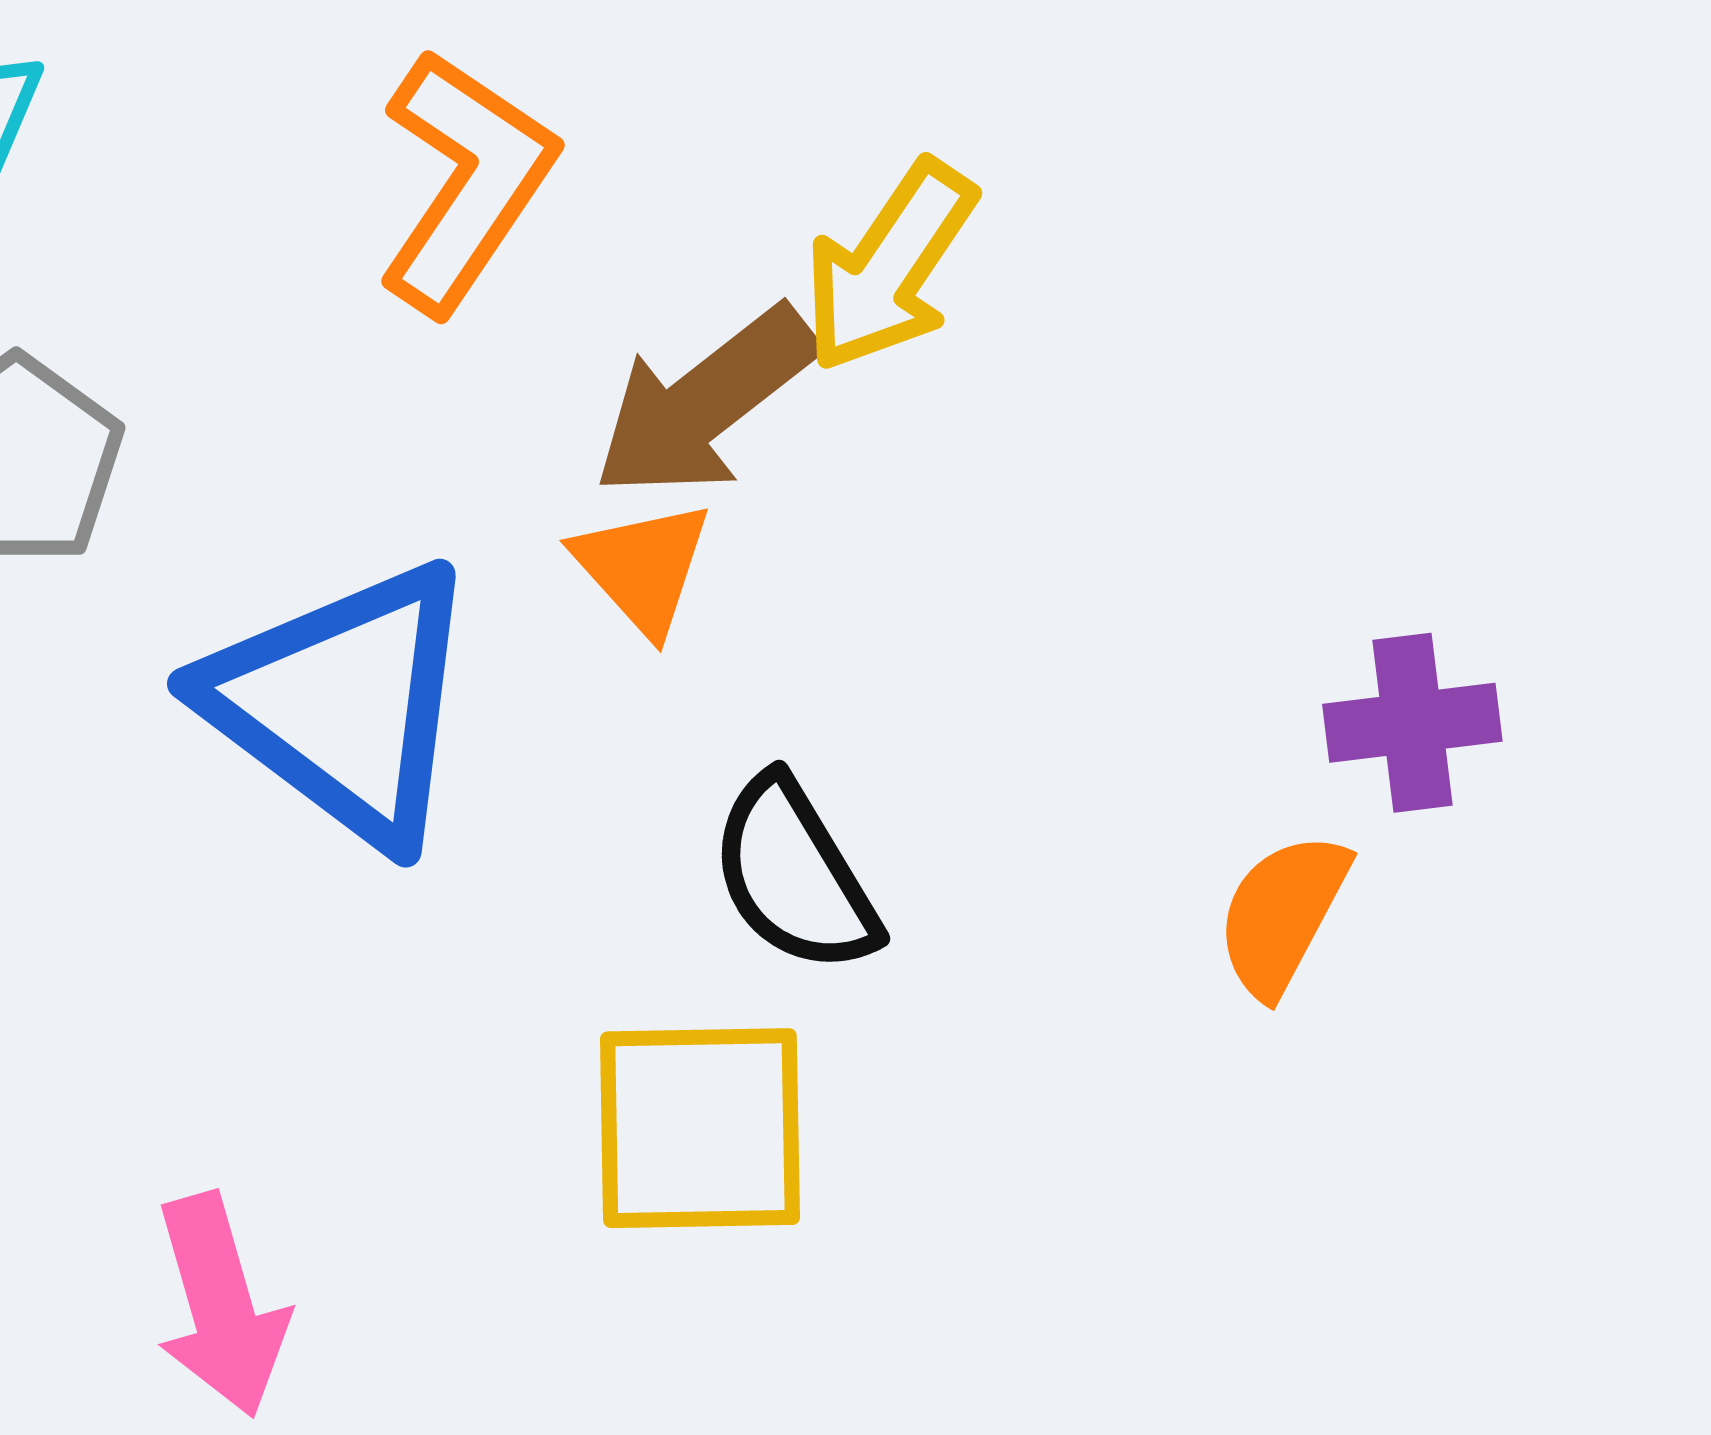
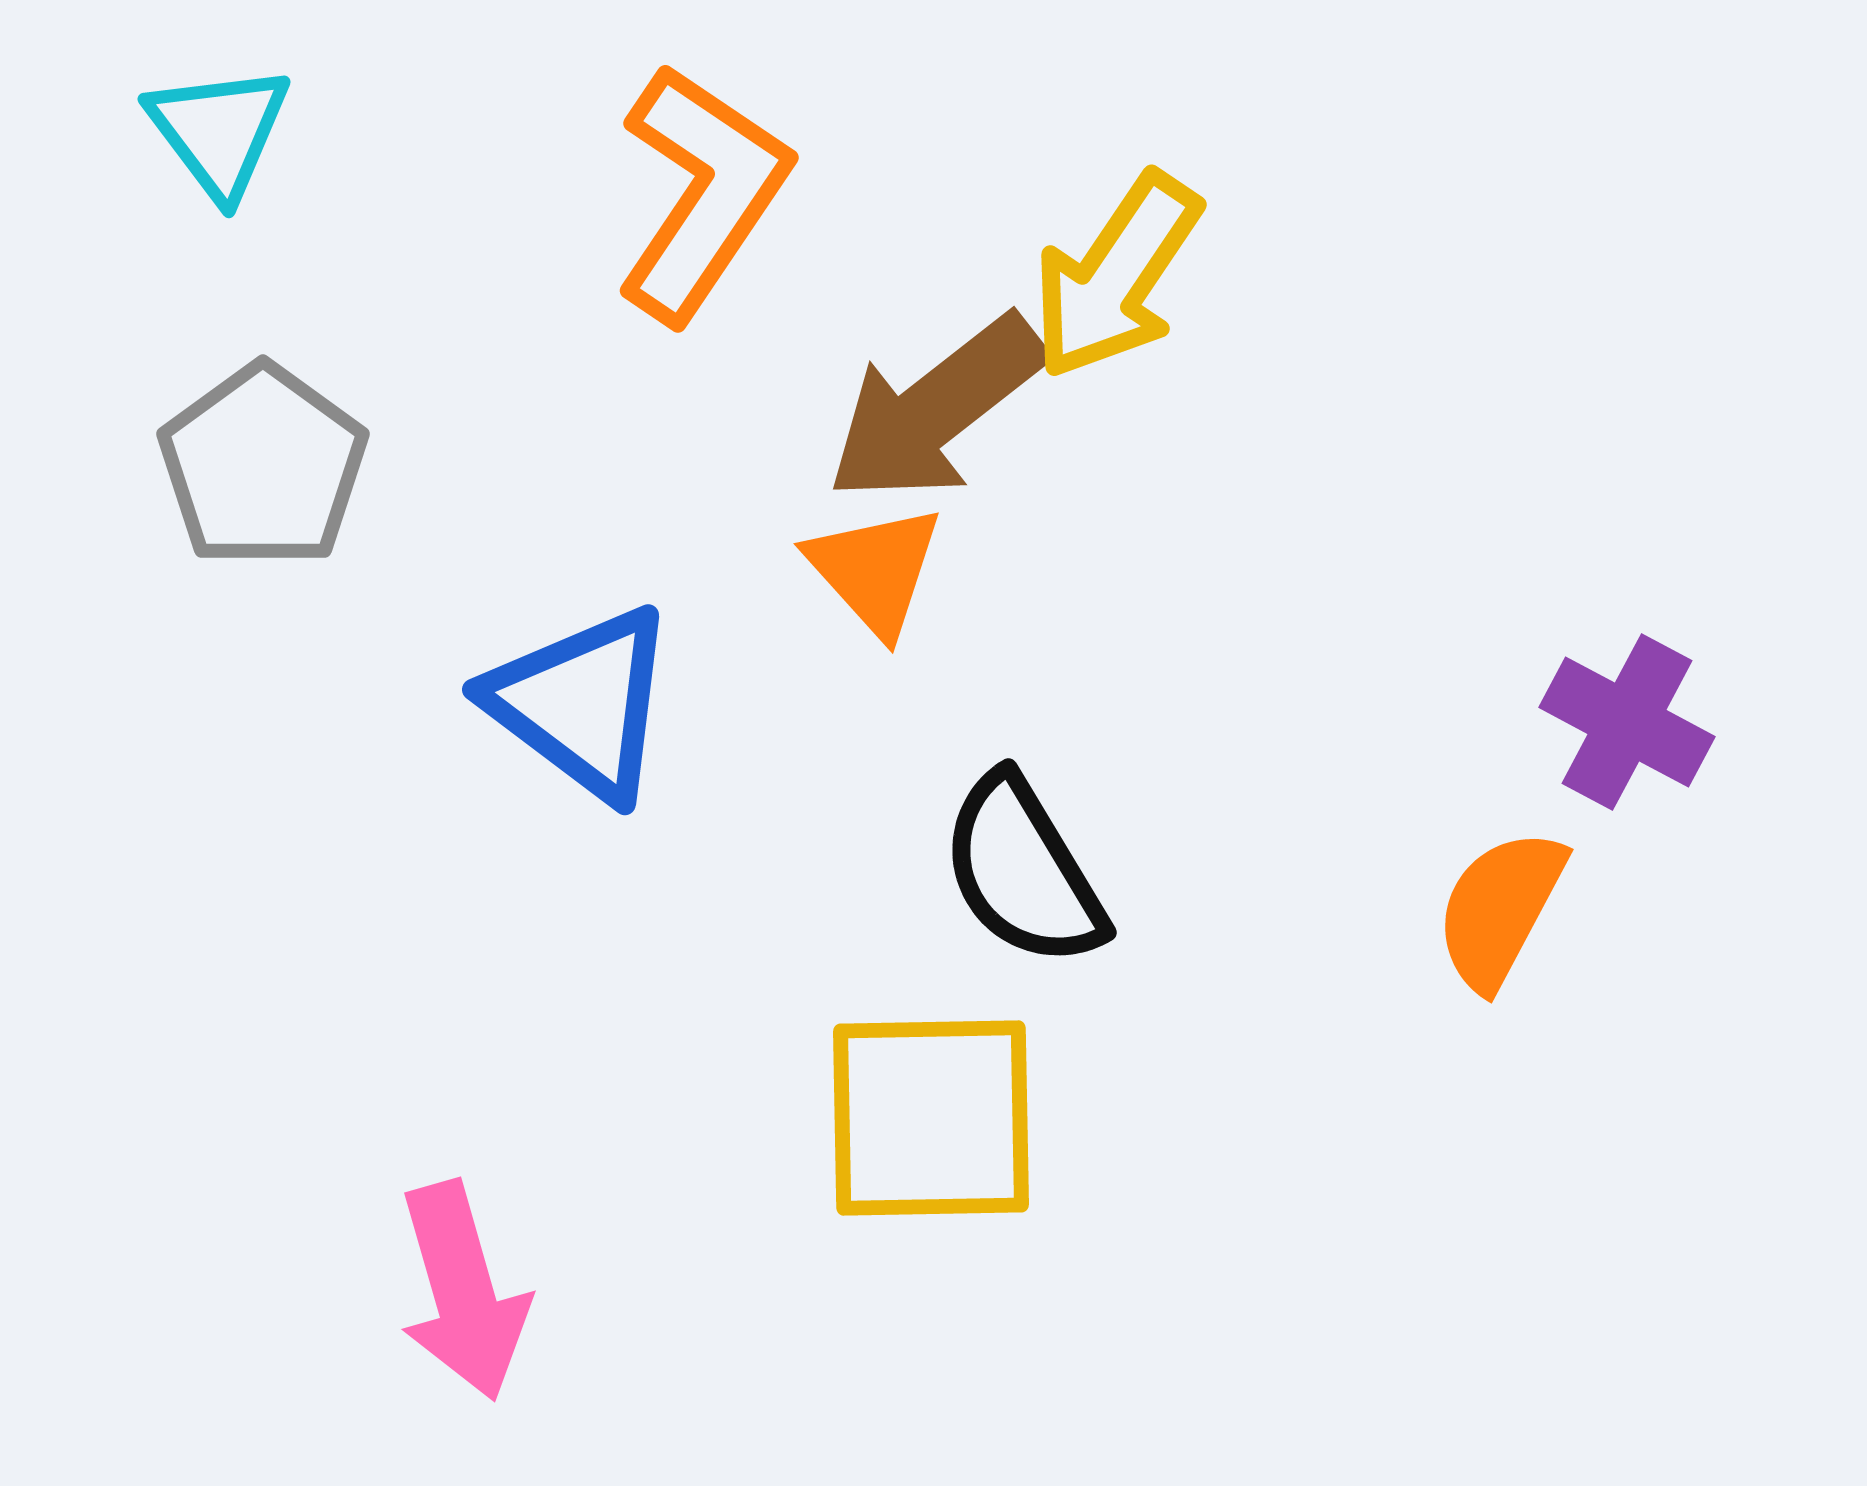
blue triangle: (343, 703) -> (582, 703), size x0.7
purple cross: (1412, 723) -> (1627, 722), turned 35

